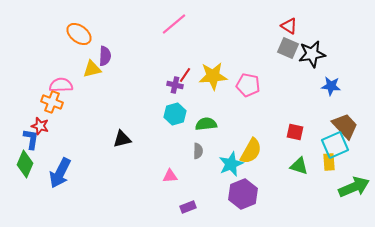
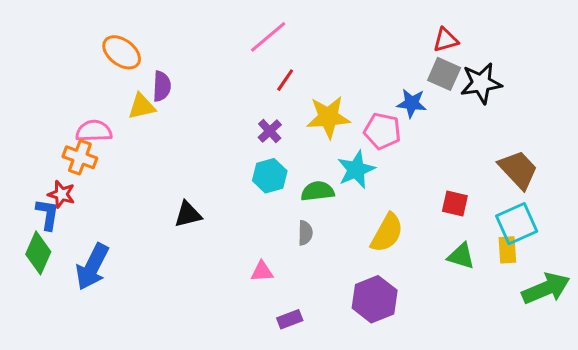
red triangle: (289, 26) -> (446, 40), turned -48
red line: (185, 75) -> (285, 80), moved
purple cross: (175, 85) -> (270, 131), turned 35
blue star: (331, 86) -> (412, 103), moved
brown trapezoid: (345, 126) -> (518, 170), moved
cyan star: (231, 164) -> (356, 170), moved

